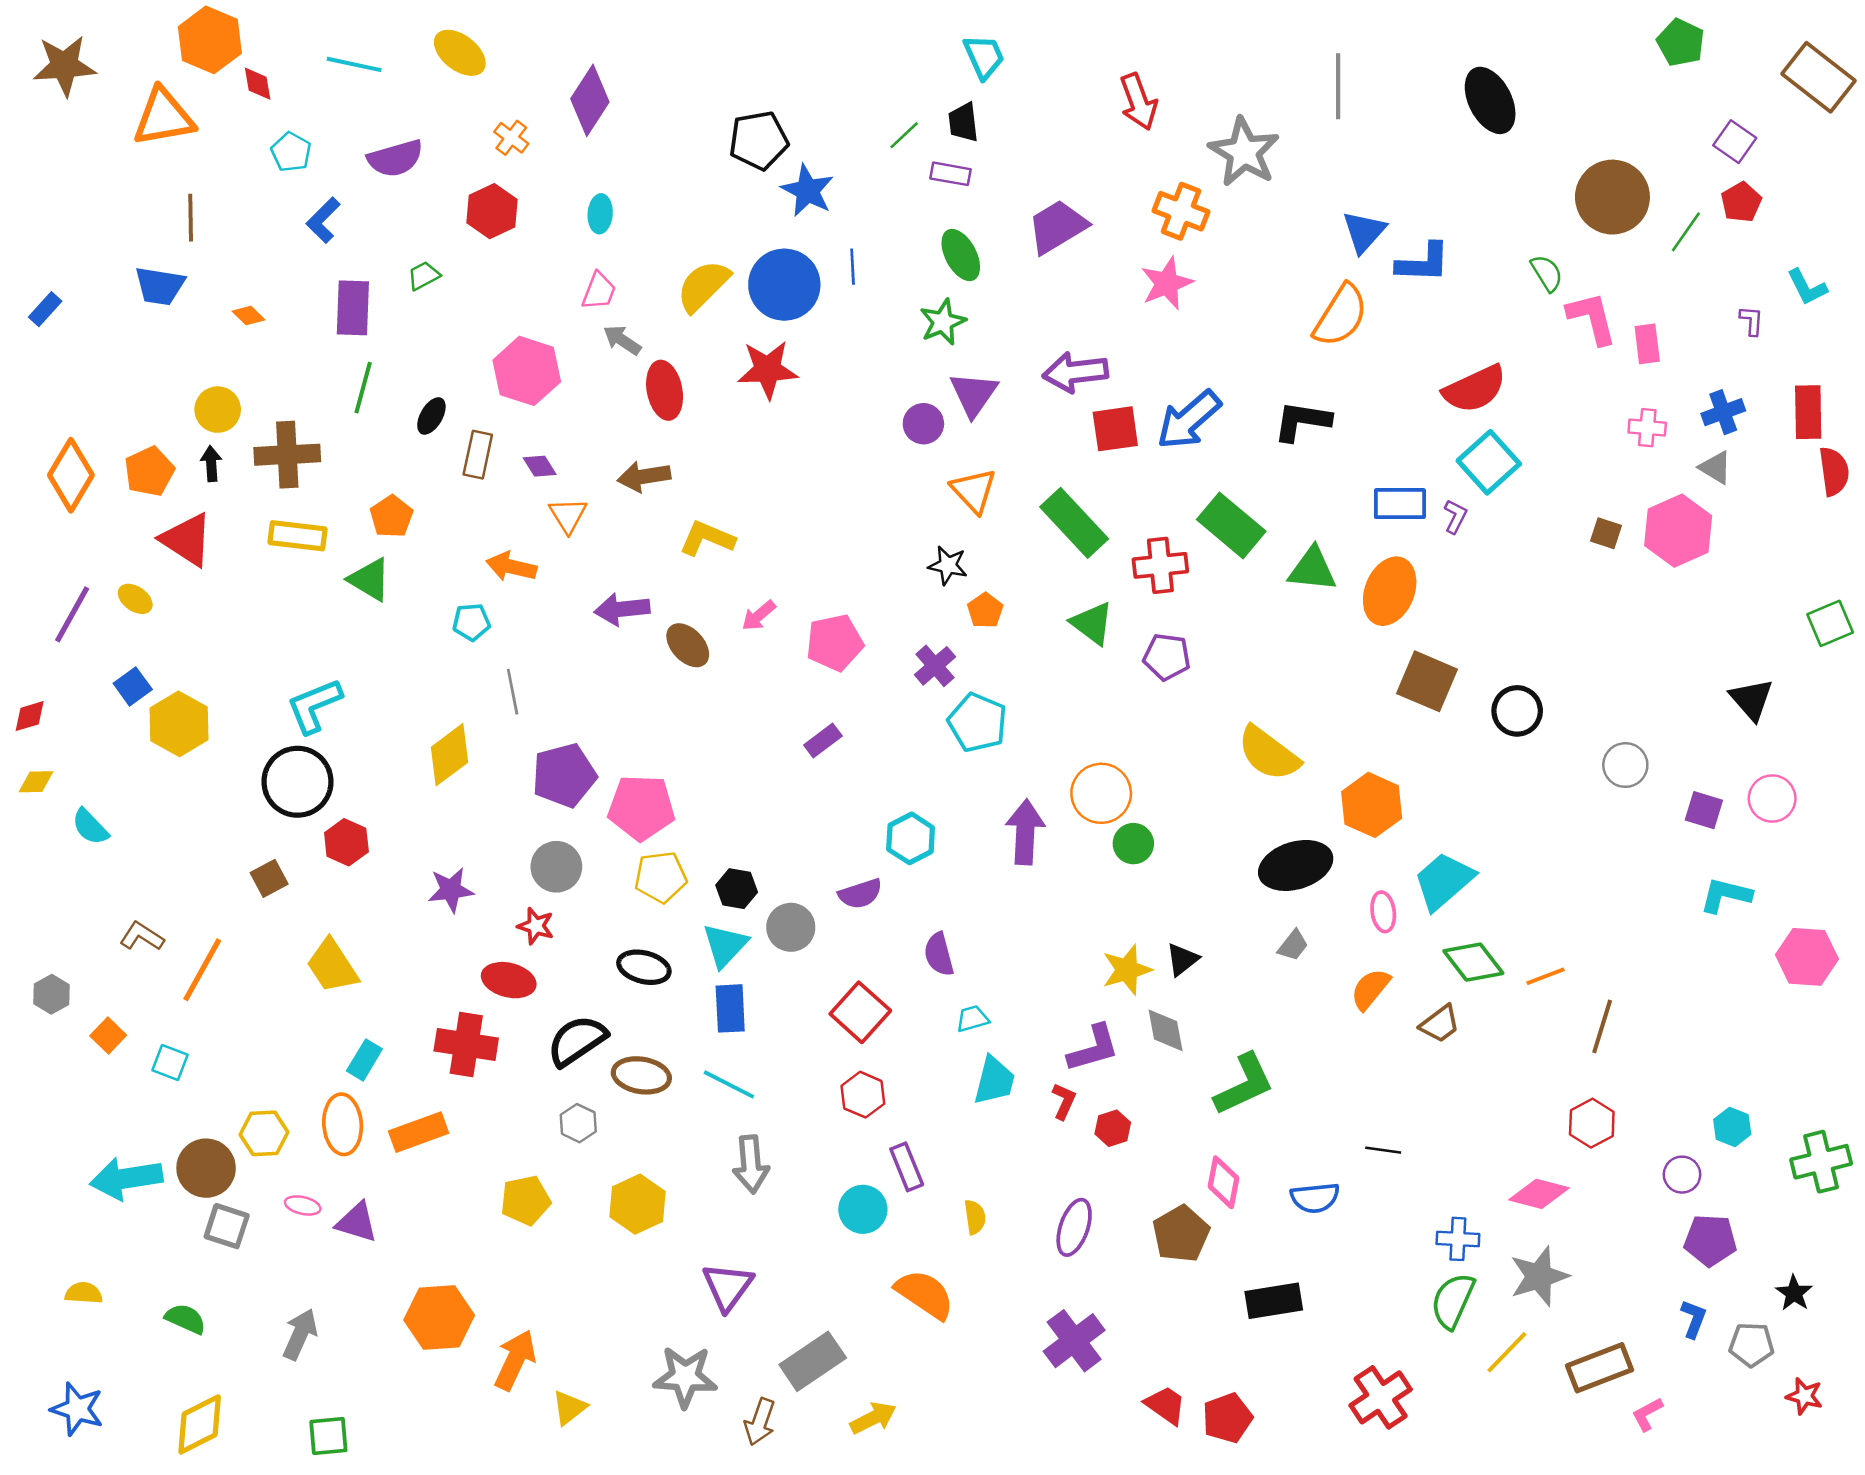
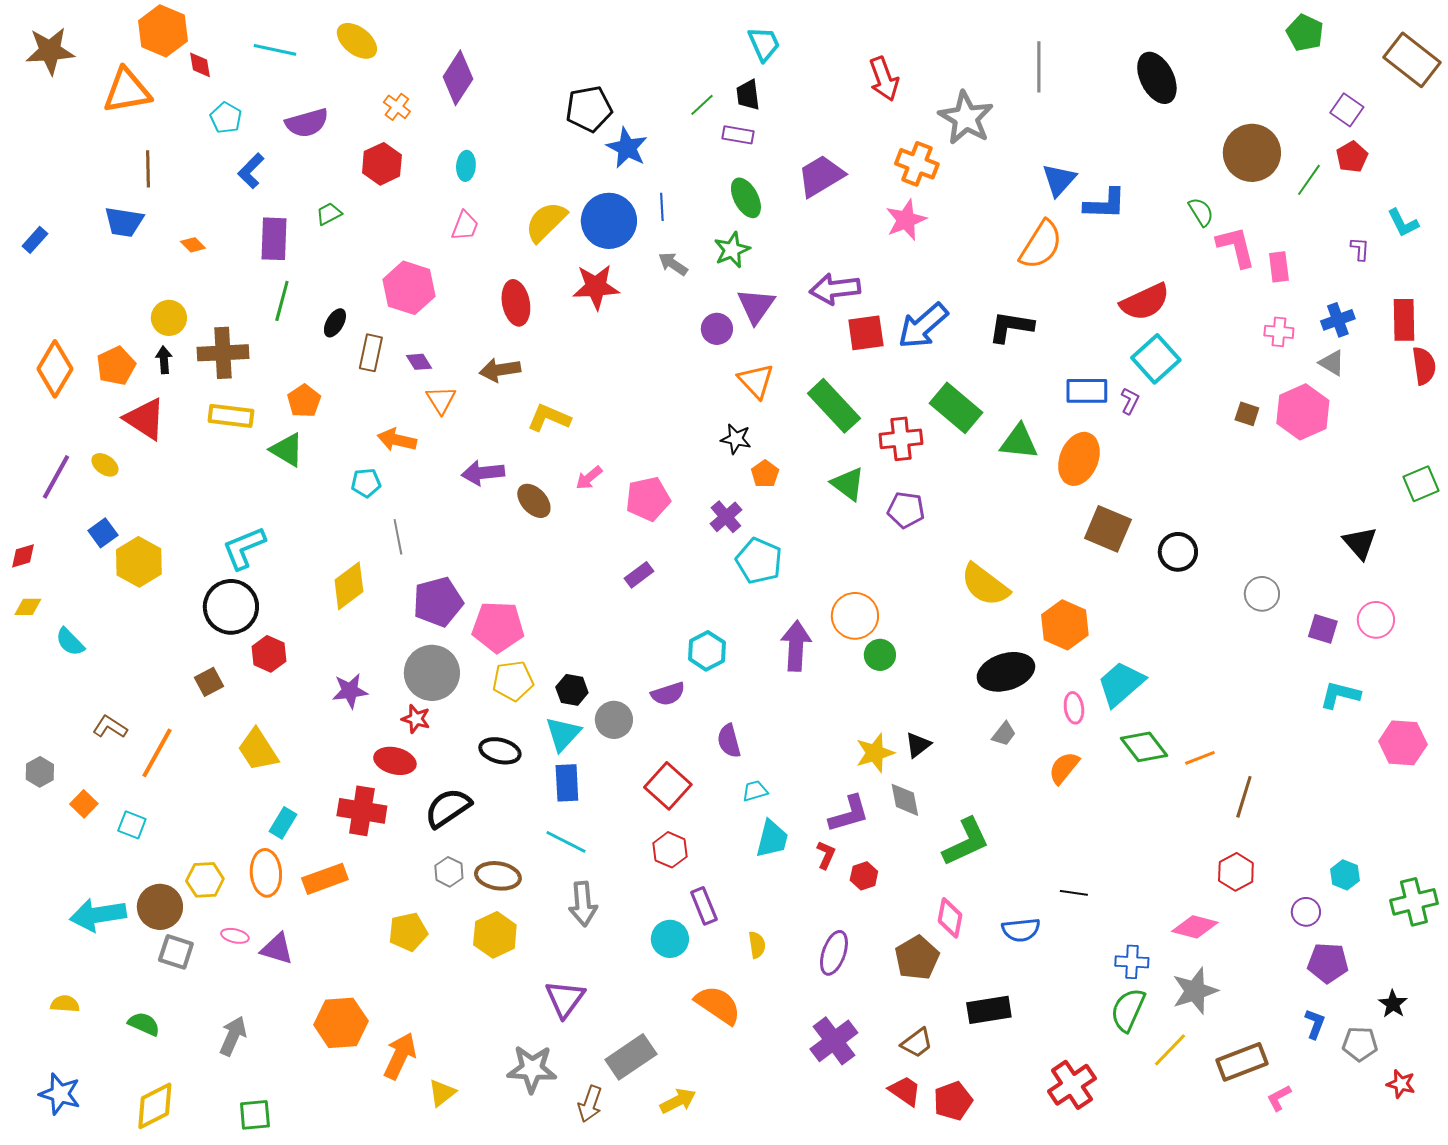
gray arrow: (622, 340) -> (673, 264), moved
gray circle: (556, 867) -> (432, 673), size x1.4
brown trapezoid: (1440, 1024) -> (917, 1043), moved
brown ellipse: (641, 1075) -> (498, 876), moved

